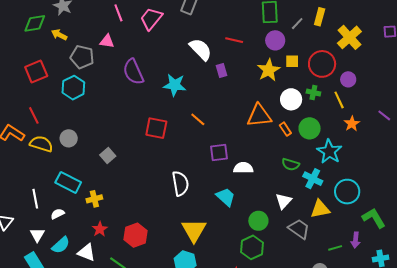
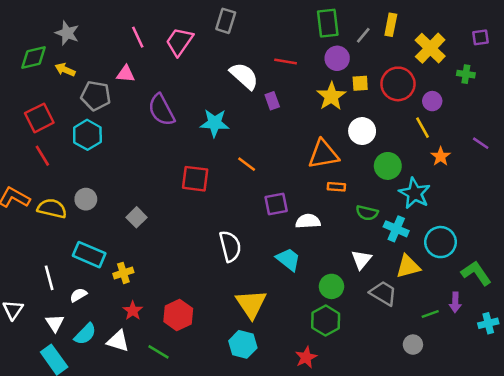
green cross: (313, 93) -> (466, 74), moved
red line: (34, 115) -> (42, 156), moved
orange rectangle: (285, 129) -> (336, 187), moved, turned -48

